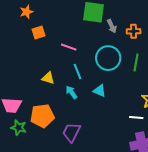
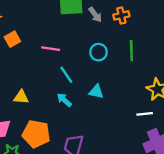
cyan circle: (108, 58) -> (98, 52), size x0.6
yellow triangle: (48, 78) -> (21, 97), moved
orange pentagon: (42, 116) -> (36, 134), turned 30

